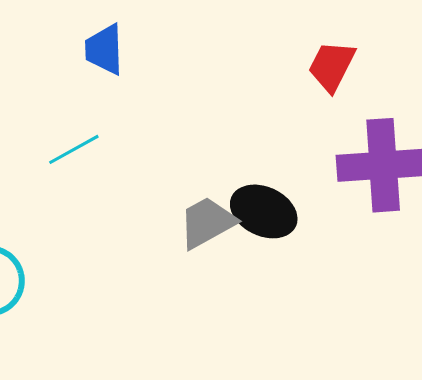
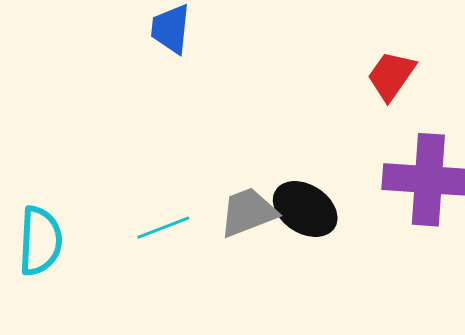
cyan line: (74, 149) -> (163, 228), moved

